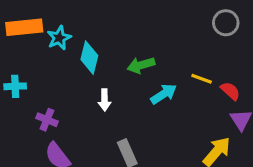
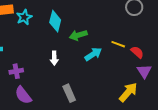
cyan diamond: (89, 58) -> (55, 21), moved
purple cross: (47, 120) -> (16, 71), turned -32

